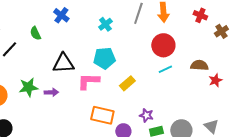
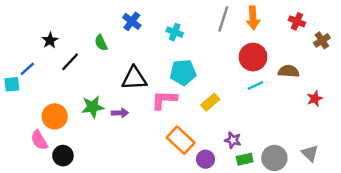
cyan cross: (105, 24) -> (175, 32), moved, turned -32
brown semicircle: (199, 65) -> (289, 71), moved
orange rectangle: (102, 115) -> (181, 140), turned 30

